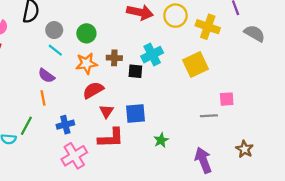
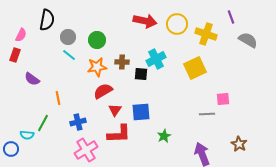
purple semicircle: (46, 76) -> (32, 79), moved

